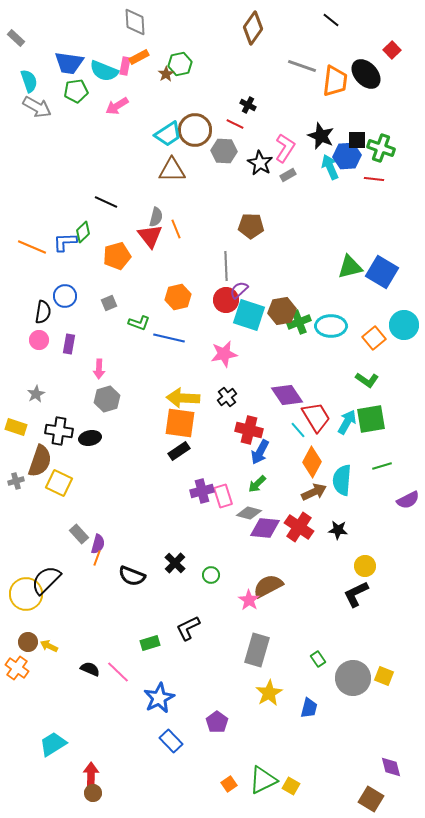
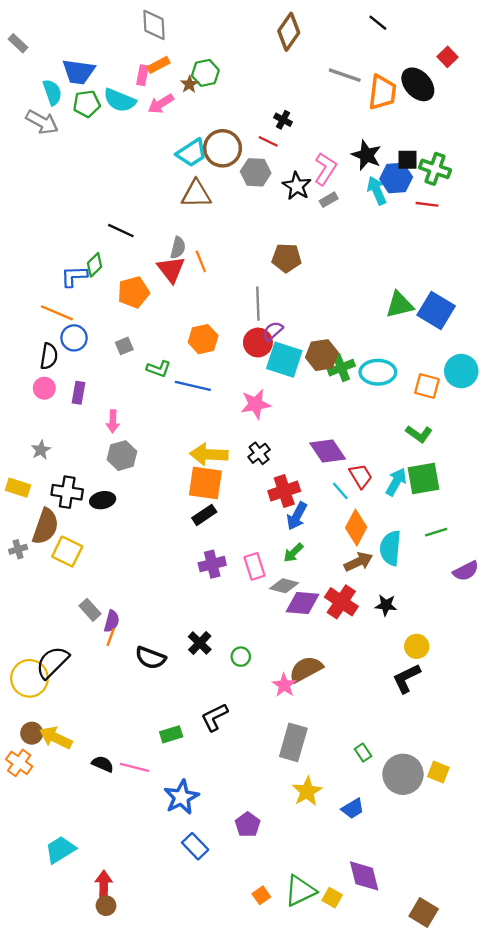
cyan semicircle: (104, 71) -> (120, 100), moved
cyan semicircle: (29, 81) -> (52, 92), moved
pink arrow: (117, 106) -> (161, 104), moved
orange line: (32, 247) -> (57, 313), moved
orange square: (374, 338) -> (427, 386), turned -35
red trapezoid: (316, 417) -> (361, 476), size x0.7
red cross: (249, 430) -> (284, 491), turned -32
purple cross: (202, 491) -> (212, 564), moved
yellow arrow: (49, 646) -> (56, 738), size x1.6
pink line: (118, 672) -> (135, 767), turned -30
blue trapezoid: (309, 708) -> (353, 809), turned 45
purple diamond: (391, 767) -> (364, 876), moved, size x1.4

